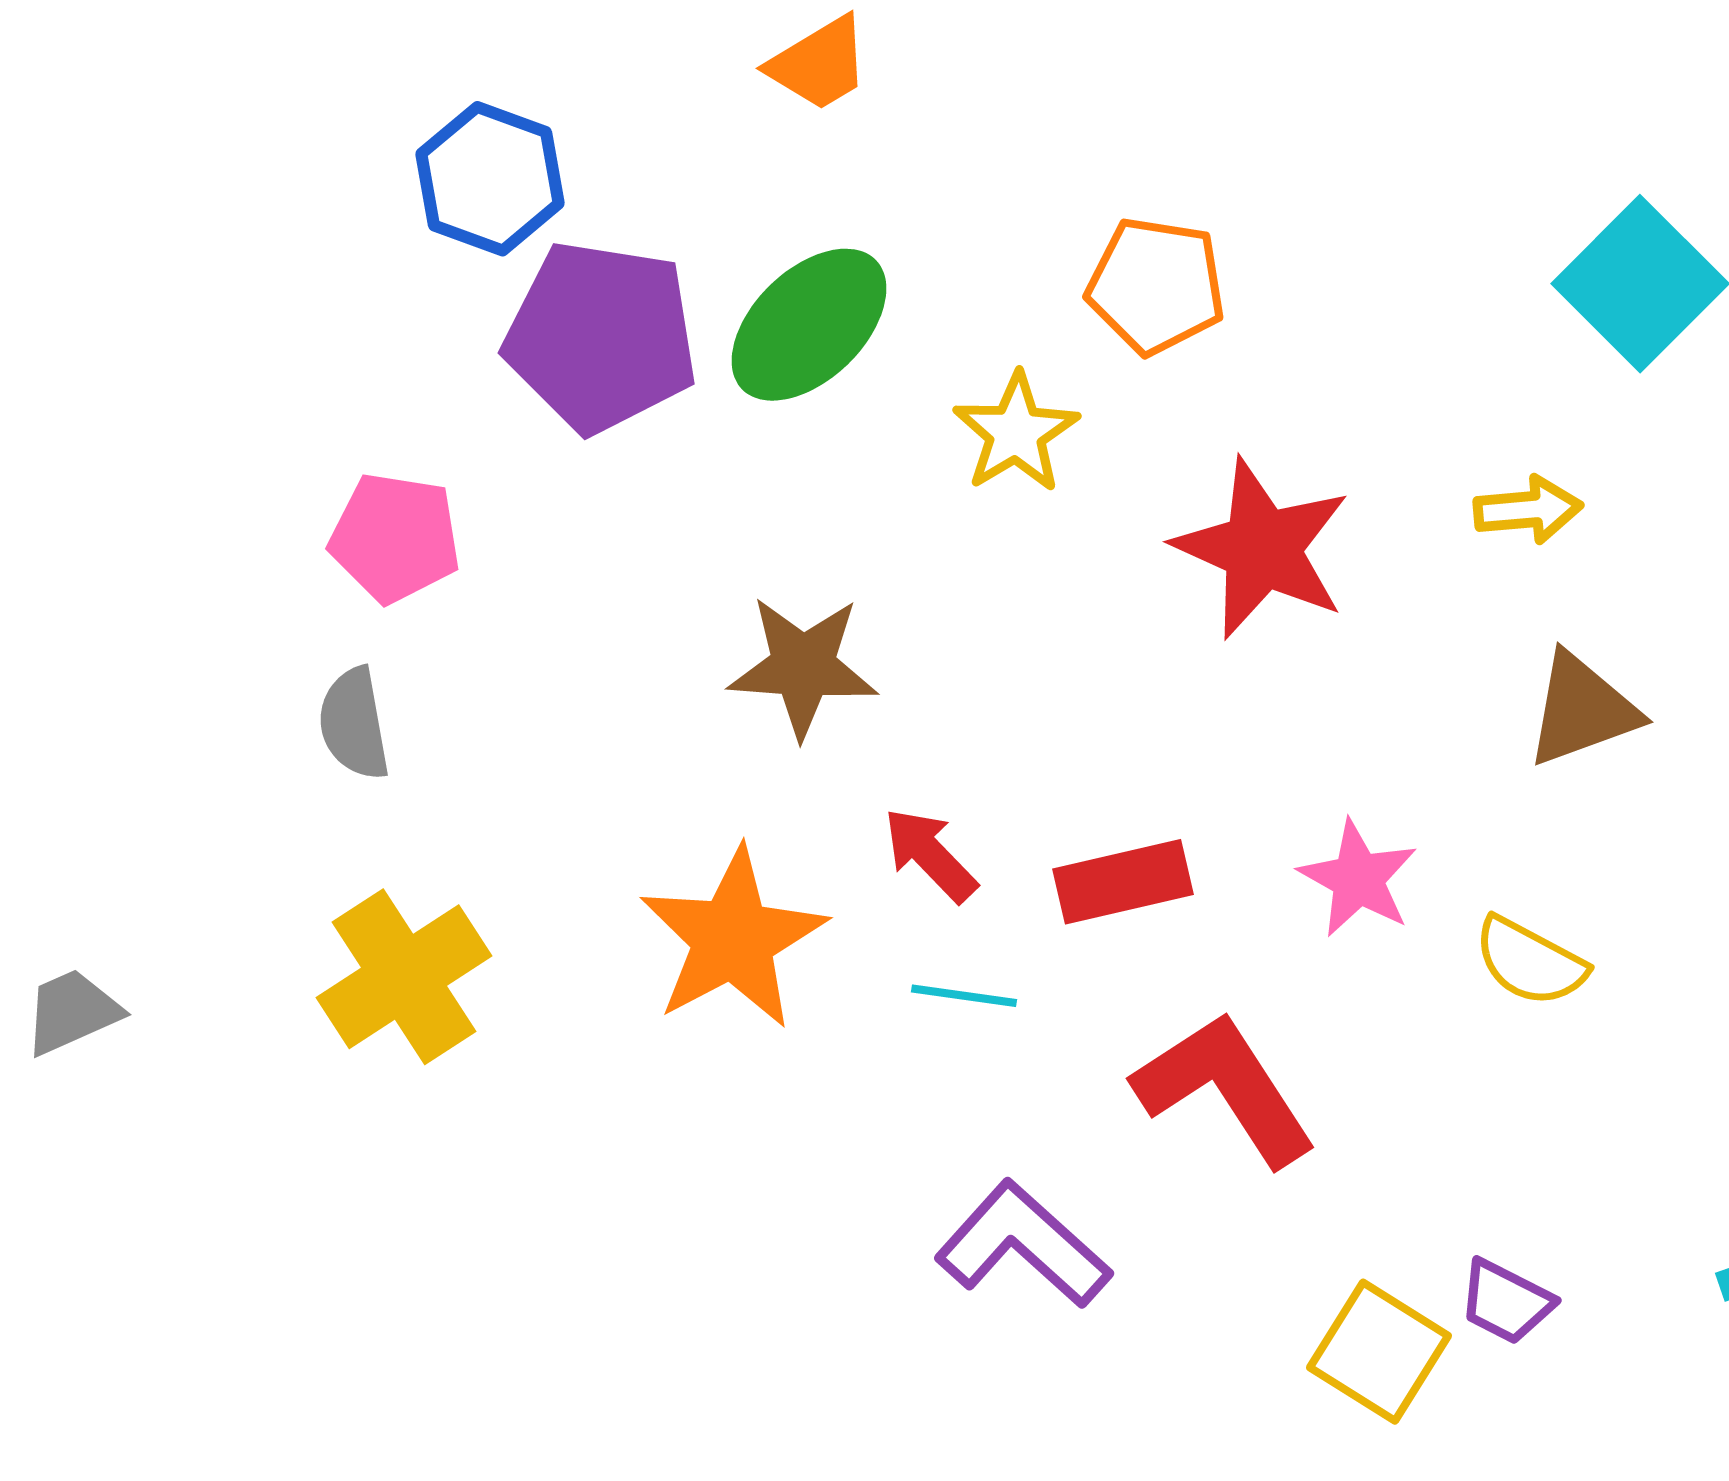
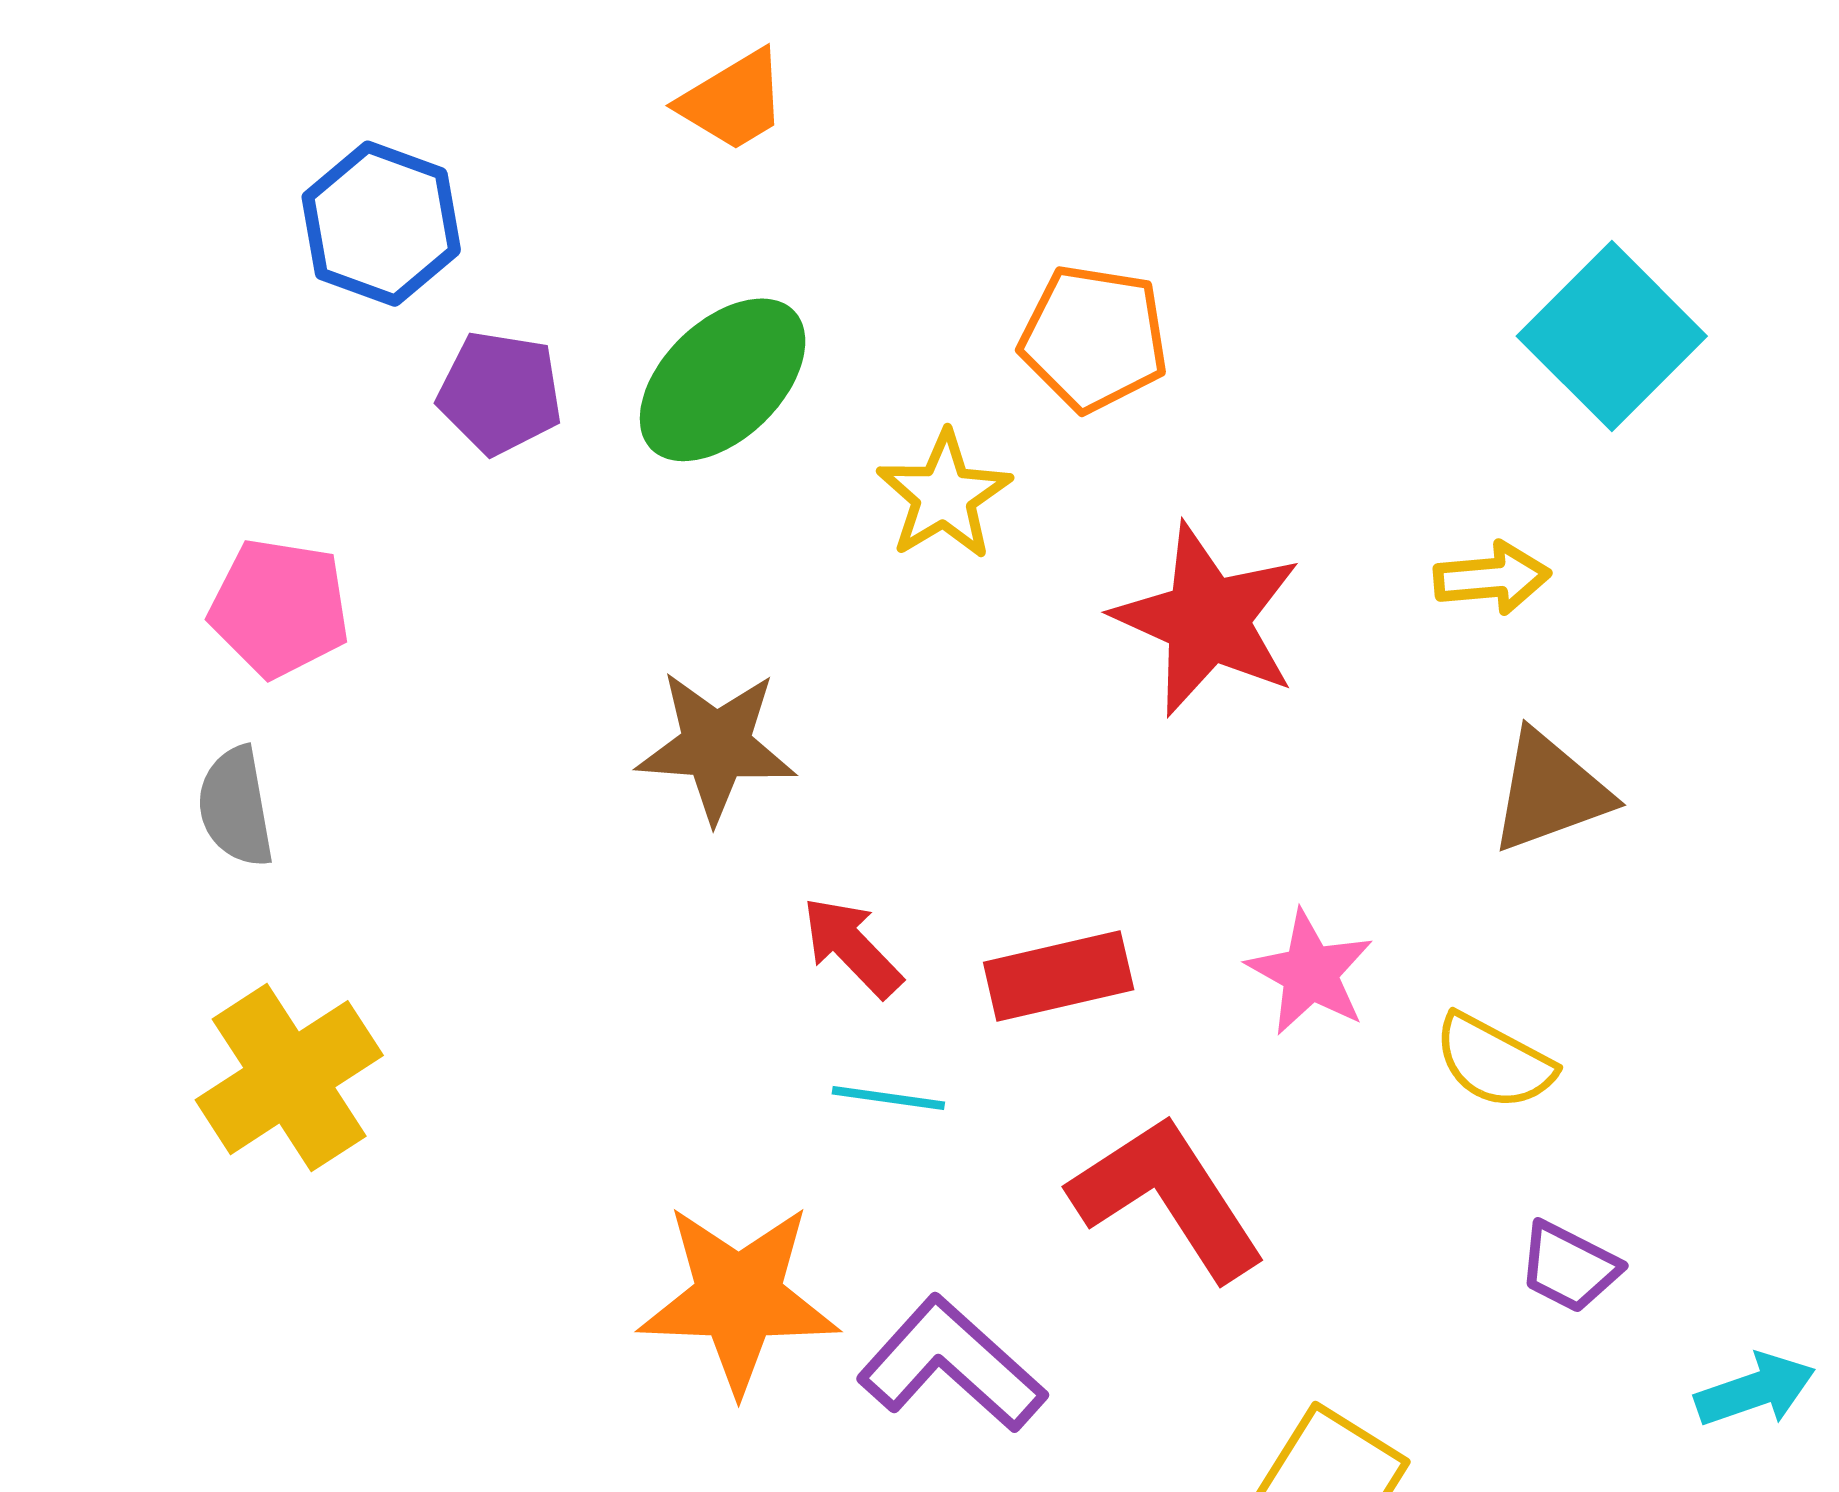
purple pentagon: (601, 337) -> (500, 393), size x0.6
orange star: (733, 939) -> (739, 1298), moved, turned 30
purple trapezoid: (1506, 1302) -> (1569, 1267), moved

